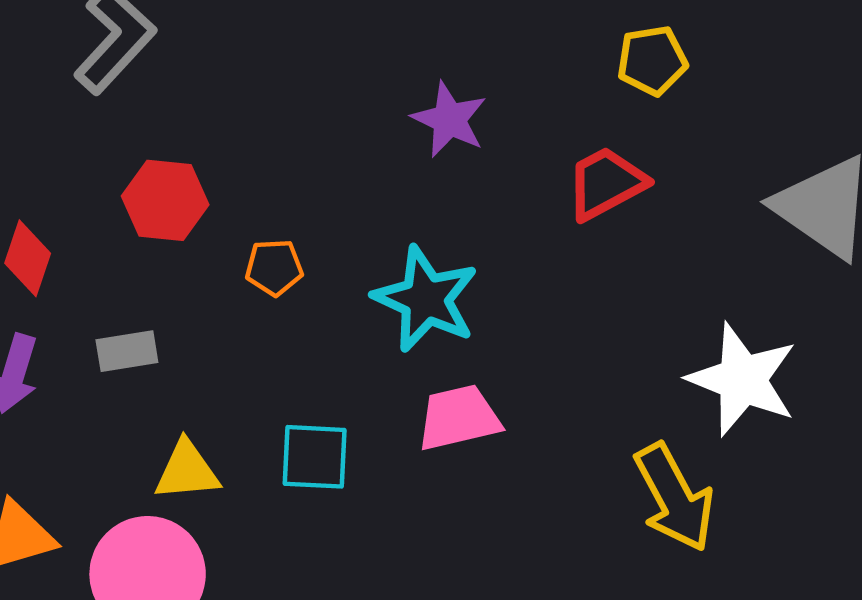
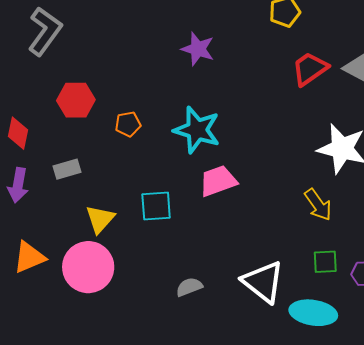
red trapezoid: (606, 183) -> (310, 69), moved
yellow triangle: (187, 471) -> (100, 219), turned -36
yellow arrow: (674, 497) -> (318, 205), size x0.7

